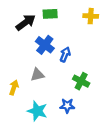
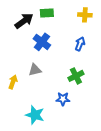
blue arrow: (65, 54) -> (80, 44), moved
green cross: (81, 81) -> (76, 76), turned 35
cyan star: (37, 111) -> (35, 115), moved

